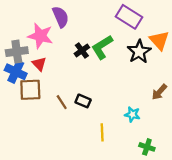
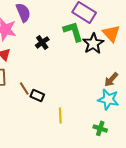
green L-shape: (102, 47) -> (73, 31), moved, turned 105
black rectangle: (83, 101) -> (37, 95), moved
cyan star: (132, 114) -> (108, 99), moved, size x1.5

